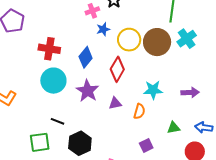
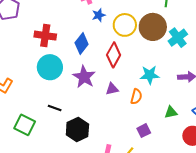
cyan cross: (187, 39) -> (178, 38), moved
green square: (40, 142) -> (25, 125), moved, turned 35

